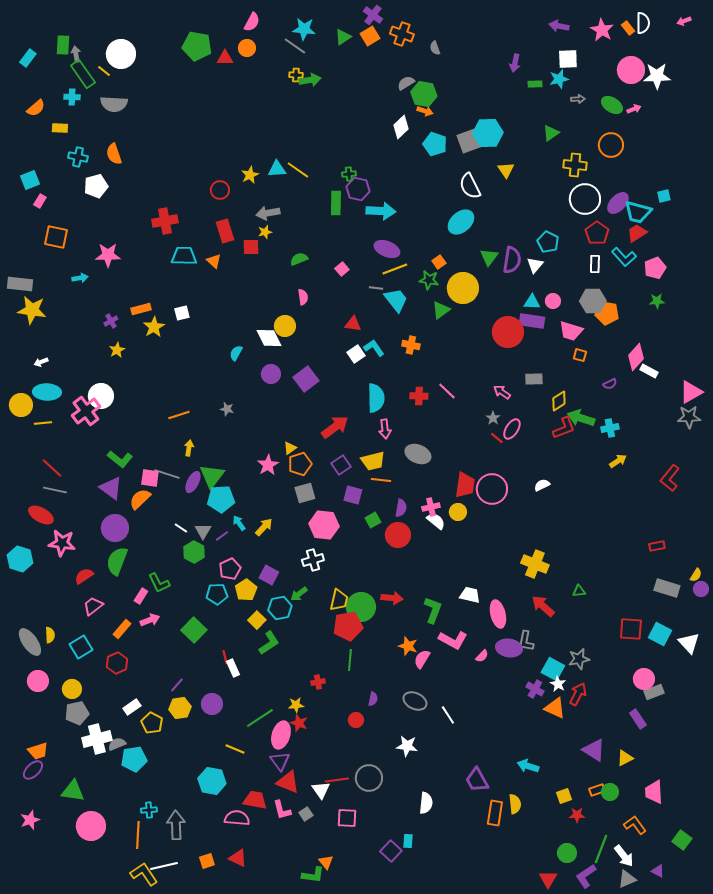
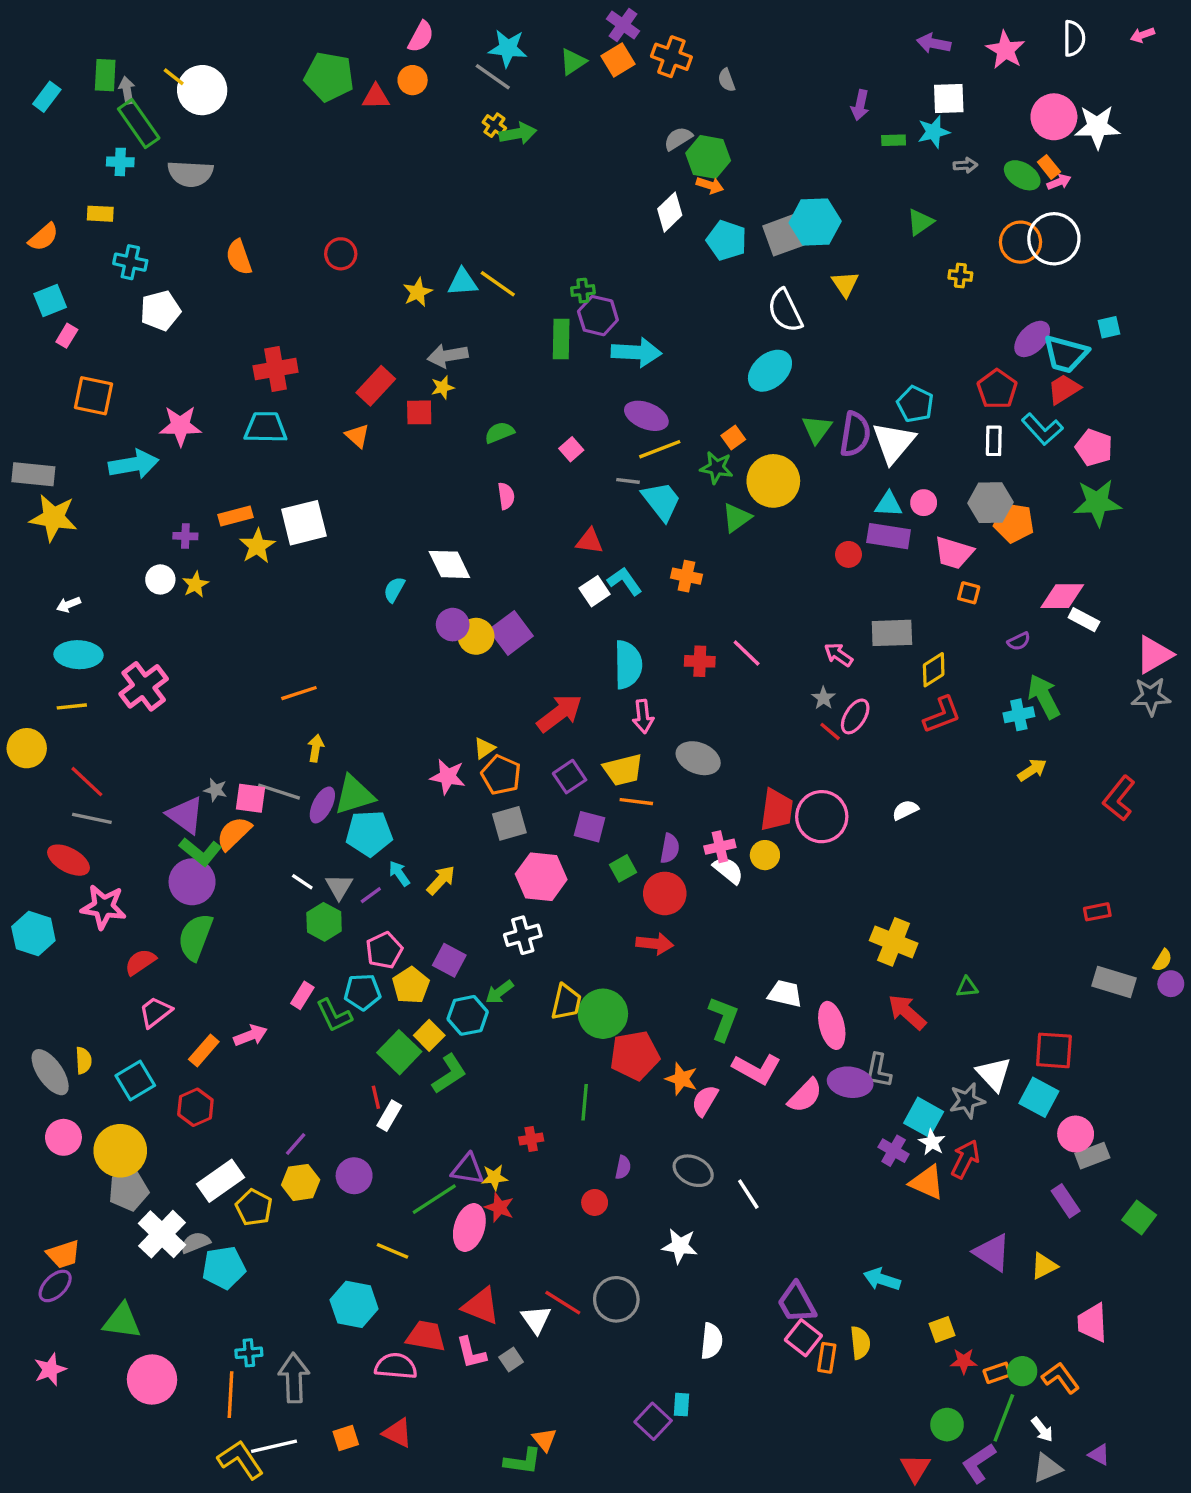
orange rectangle: (628, 28) -> (1049, 167), moved
yellow line: (104, 71) -> (174, 77), moved
yellow cross: (296, 75) -> (494, 125), turned 32
orange semicircle: (36, 108) -> (43, 237), moved
orange semicircle: (114, 154) -> (239, 257), moved
yellow cross: (575, 165) -> (960, 276), size x0.6
red circle: (220, 190) -> (341, 254), moved
white circle: (585, 199) -> (1054, 239), moved
red rectangle: (225, 231) -> (376, 386), turned 60
cyan trapezoid: (184, 256) -> (266, 427), moved
white triangle: (535, 265) -> (894, 443), size x1.6
pink pentagon: (655, 268) -> (1094, 448), turned -30
cyan arrow: (80, 278) -> (134, 464), size x1.8
green star: (657, 301) -> (1097, 503), size x1.8
white square: (182, 313) -> (304, 523), size x1.8
purple cross: (111, 321) -> (185, 536), turned 32
yellow circle: (285, 326) -> (476, 636), moved
red circle: (508, 332) -> (848, 554), size x0.5
pink diamond: (636, 357) -> (1062, 596), turned 48
gray rectangle: (534, 379) -> (892, 633), size x1.4
white circle: (101, 396) -> (160, 579), moved, size x0.7
yellow circle: (21, 405) -> (27, 748), moved
gray star: (227, 409) -> (215, 790), moved
green arrow: (581, 418) -> (1044, 696), moved, turned 44
green L-shape: (120, 459) -> (200, 852), moved
orange pentagon: (300, 464) -> (501, 775), turned -30
pink star: (268, 465) -> (448, 777), turned -30
green triangle: (212, 476) -> (354, 795), turned 36
green L-shape: (159, 583) -> (334, 1015), moved
pink rectangle: (141, 596) -> (302, 995), moved
red arrow: (392, 598) -> (655, 944), moved
red pentagon: (348, 626) -> (635, 1055), moved
green square: (194, 630) -> (399, 1052), moved
cyan square: (660, 634) -> (1039, 1097), moved
white triangle: (689, 643) -> (994, 1074), moved
pink semicircle: (482, 656) -> (805, 1096), size x1.6
white rectangle: (233, 668) -> (389, 1116), turned 54
yellow circle: (72, 689) -> (120, 1151), size x1.6
white rectangle: (132, 707) -> (220, 1181), size x1.5
white cross: (97, 739) -> (162, 1234), turned -32
purple triangle: (280, 761) -> (468, 1169), moved, turned -45
red line: (337, 780) -> (563, 1303), turned 40
orange rectangle: (597, 790) -> (997, 1373), moved
green circle: (610, 792) -> (1022, 1371), moved
orange rectangle: (495, 813) -> (827, 1358), size x0.7
pink square: (347, 818) -> (803, 1338), moved, turned 35
green square: (682, 840) -> (1139, 1217), moved
white arrow: (624, 856) -> (1042, 1430), size x0.7

